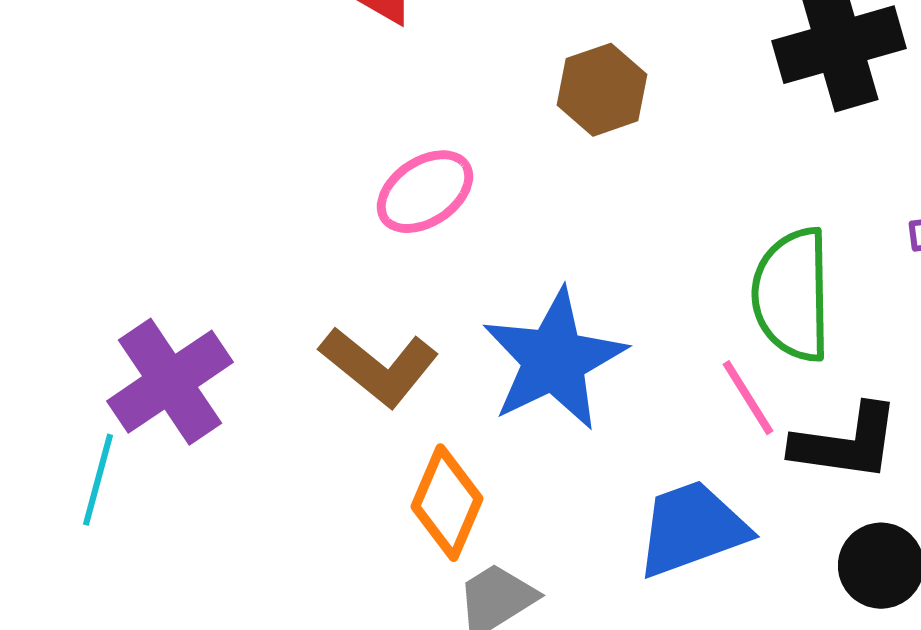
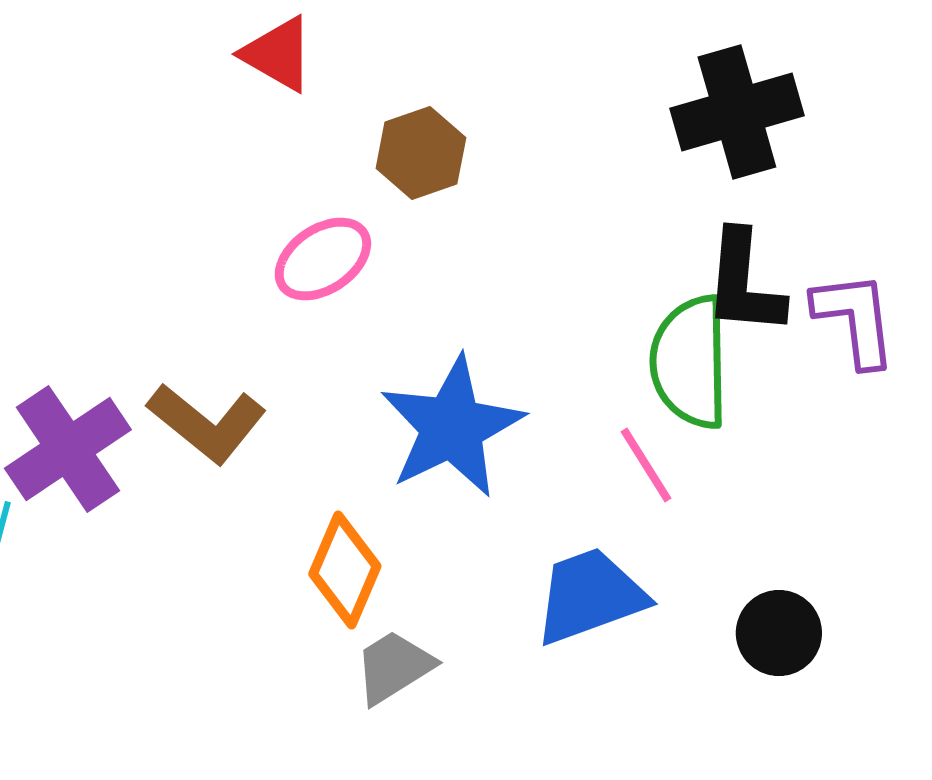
brown hexagon: (602, 90) -> (421, 153), moved
brown L-shape: (379, 367) -> (207, 423), moved
black L-shape: (846, 443) -> (744, 283), moved, turned 87

